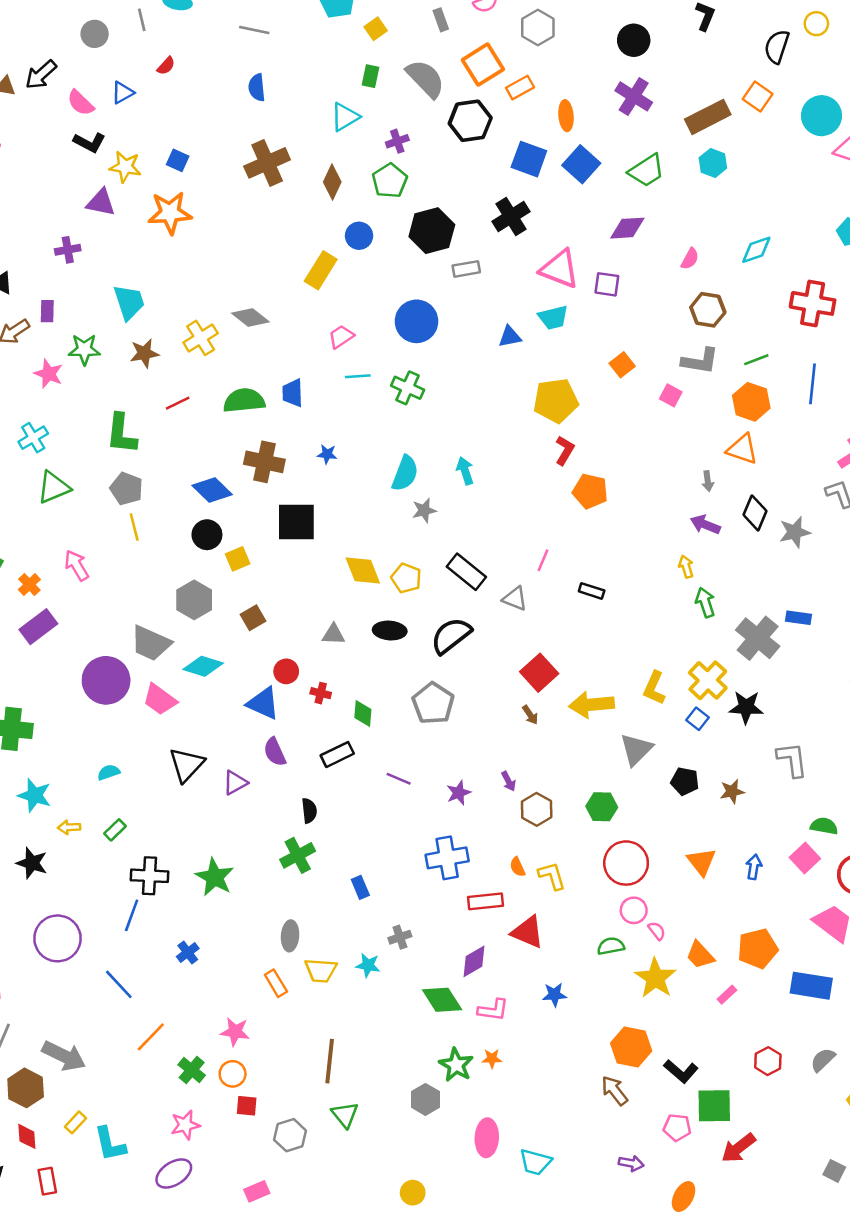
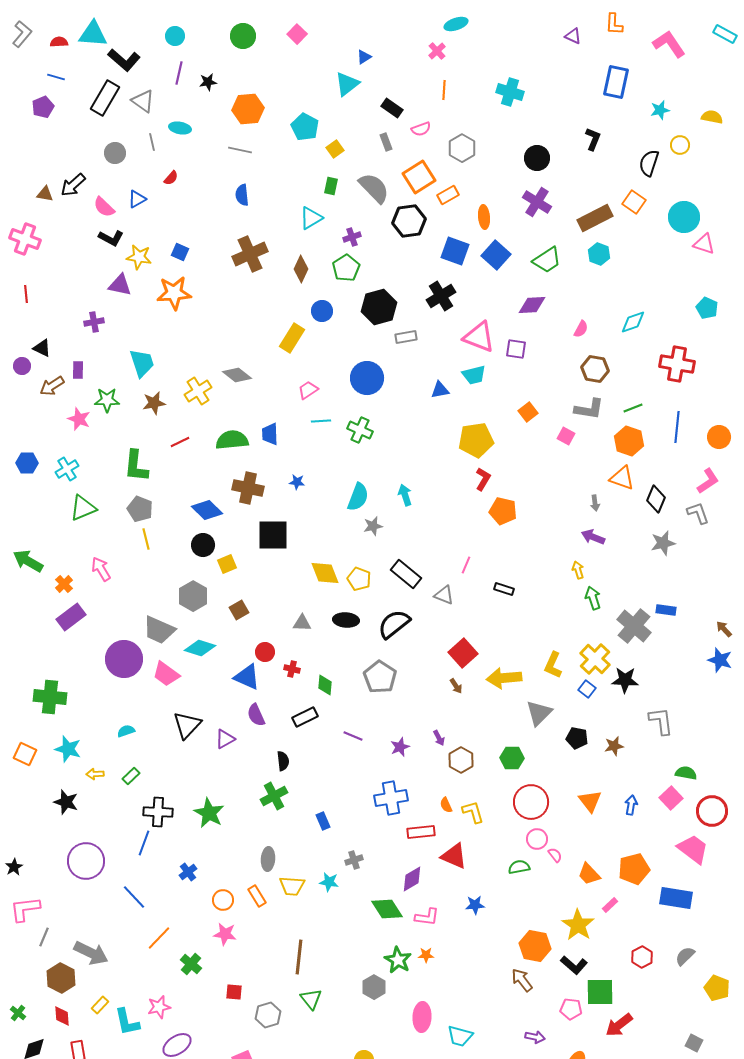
black diamond: (755, 513) -> (656, 499), moved
yellow star: (655, 978) -> (578, 925), moved
orange circle: (233, 1074) -> (223, 900), moved
pink star: (185, 1125) -> (159, 1007), moved

